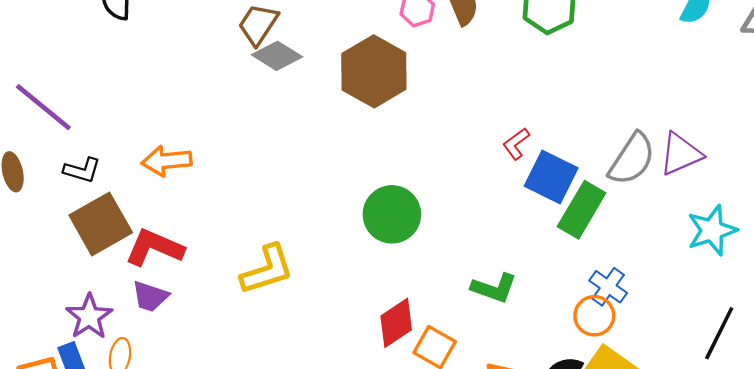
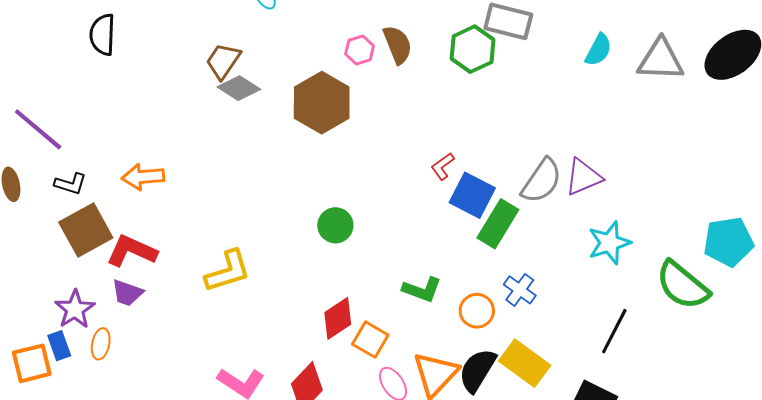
green circle: (392, 214) -> (335, 225), size x0.7
orange circle: (594, 316) -> (477, 311), moved

